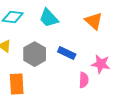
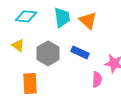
cyan trapezoid: (49, 18) -> (62, 17), turned -145
orange triangle: (94, 21) -> (88, 20), moved

